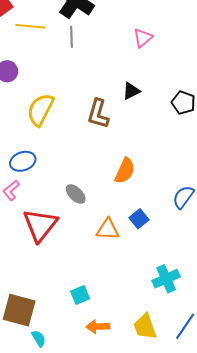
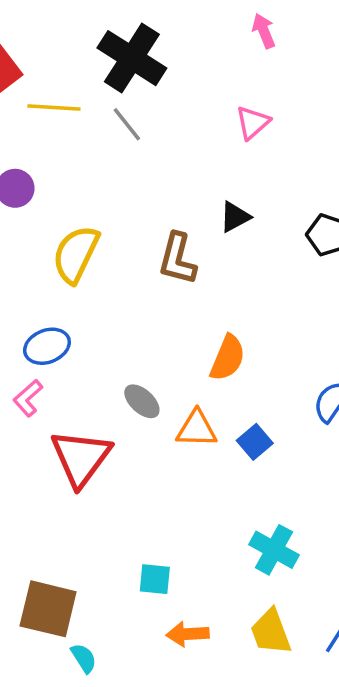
gray line: (72, 37) -> (127, 124), turned -35
orange triangle: (108, 229) -> (197, 429), moved
cyan cross: (166, 279) -> (274, 550), moved, turned -36
cyan square: (80, 295) -> (155, 579), turned 30

